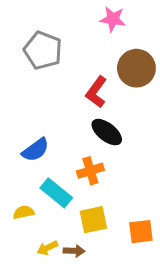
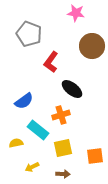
red L-shape: (96, 92) -> (51, 62), moved
brown arrow: (74, 251) -> (63, 174), moved

